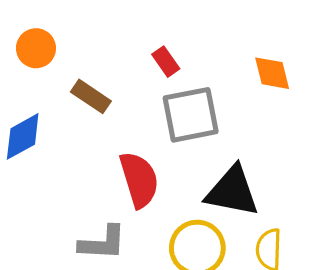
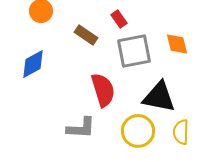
orange diamond: (272, 73) -> (177, 44), moved
brown rectangle: (91, 96) -> (86, 35), moved

